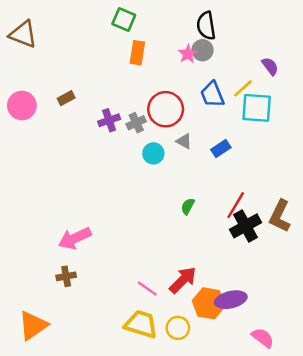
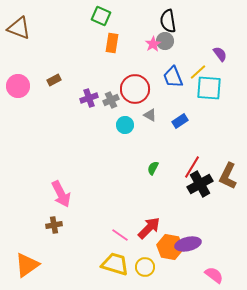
pink arrow: (75, 238) -> (61, 194), turned -92

